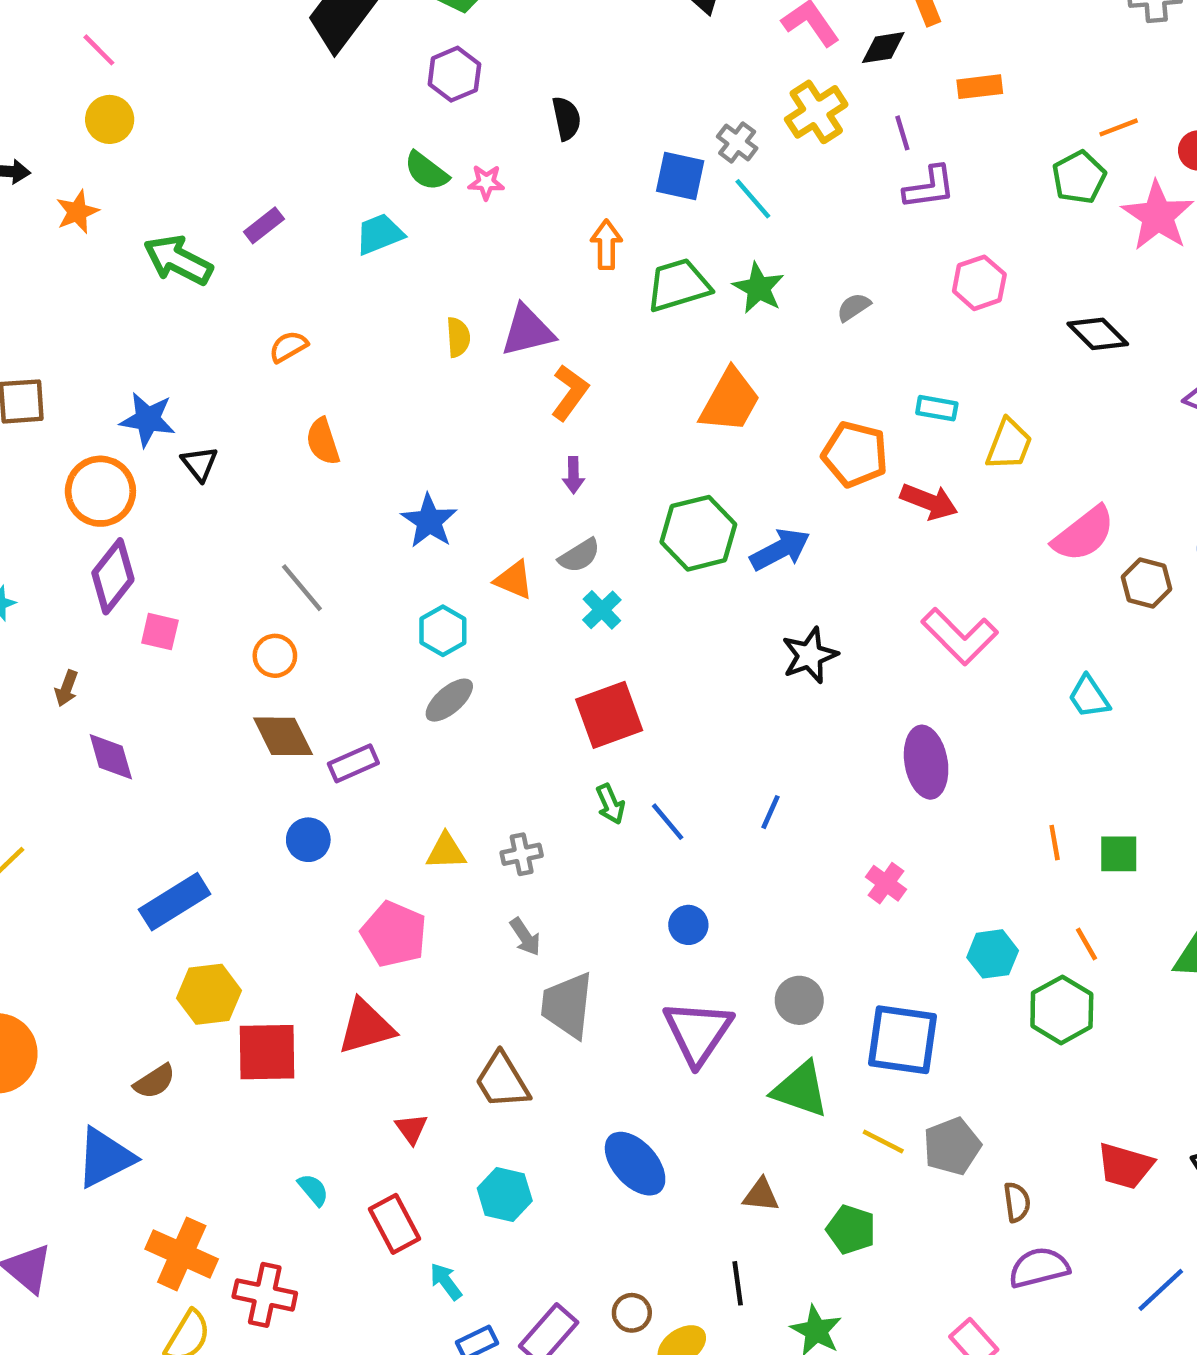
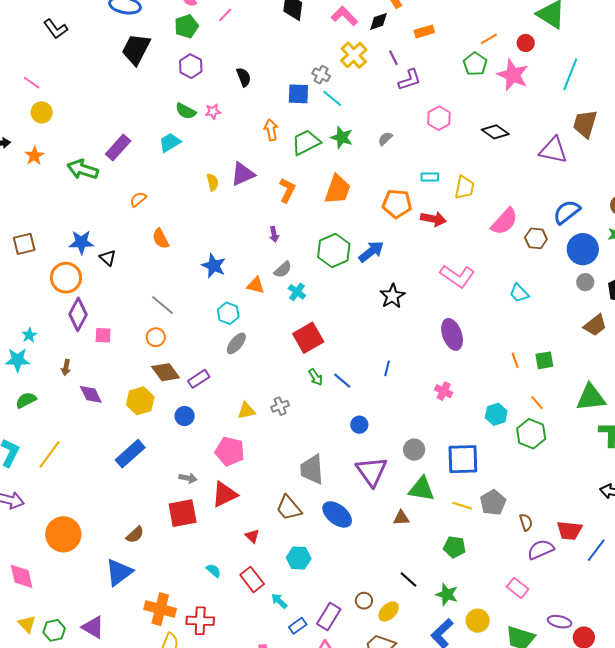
purple rectangle: (264, 225) -> (118, 148), size x1.5
orange L-shape: (570, 393) -> (287, 190), moved
gray arrow: (525, 937) -> (188, 478), moved, turned -36
yellow hexagon: (209, 994) -> (140, 401), moved
blue ellipse: (635, 1164) -> (337, 514), moved
red trapezoid: (1125, 1166) -> (569, 530), moved
brown triangle: (761, 1195) -> (401, 518), moved
black line: (738, 1283) -> (409, 579), turned -30

